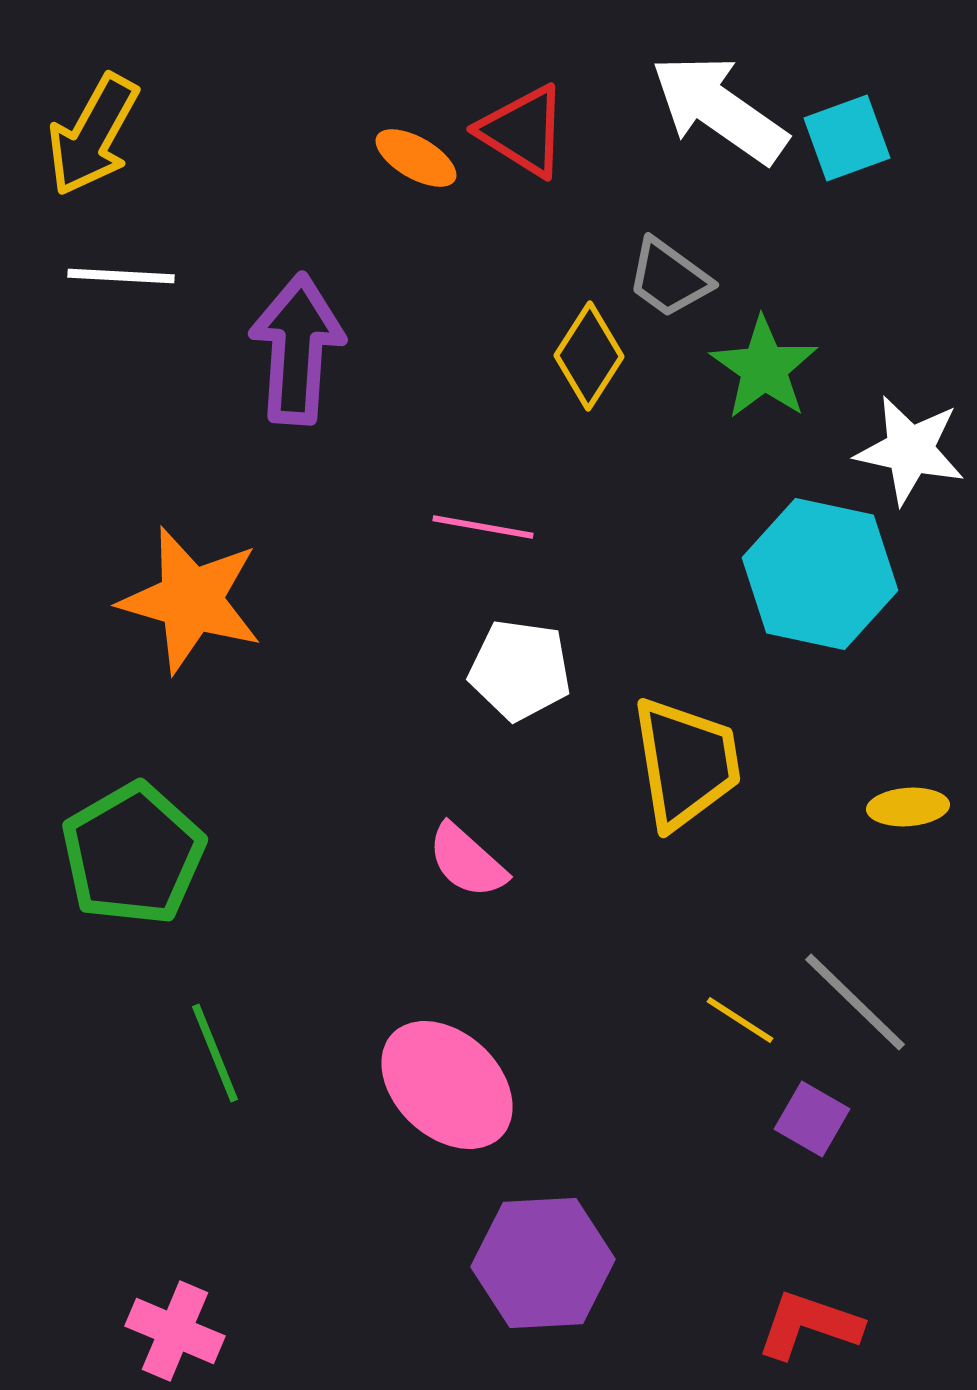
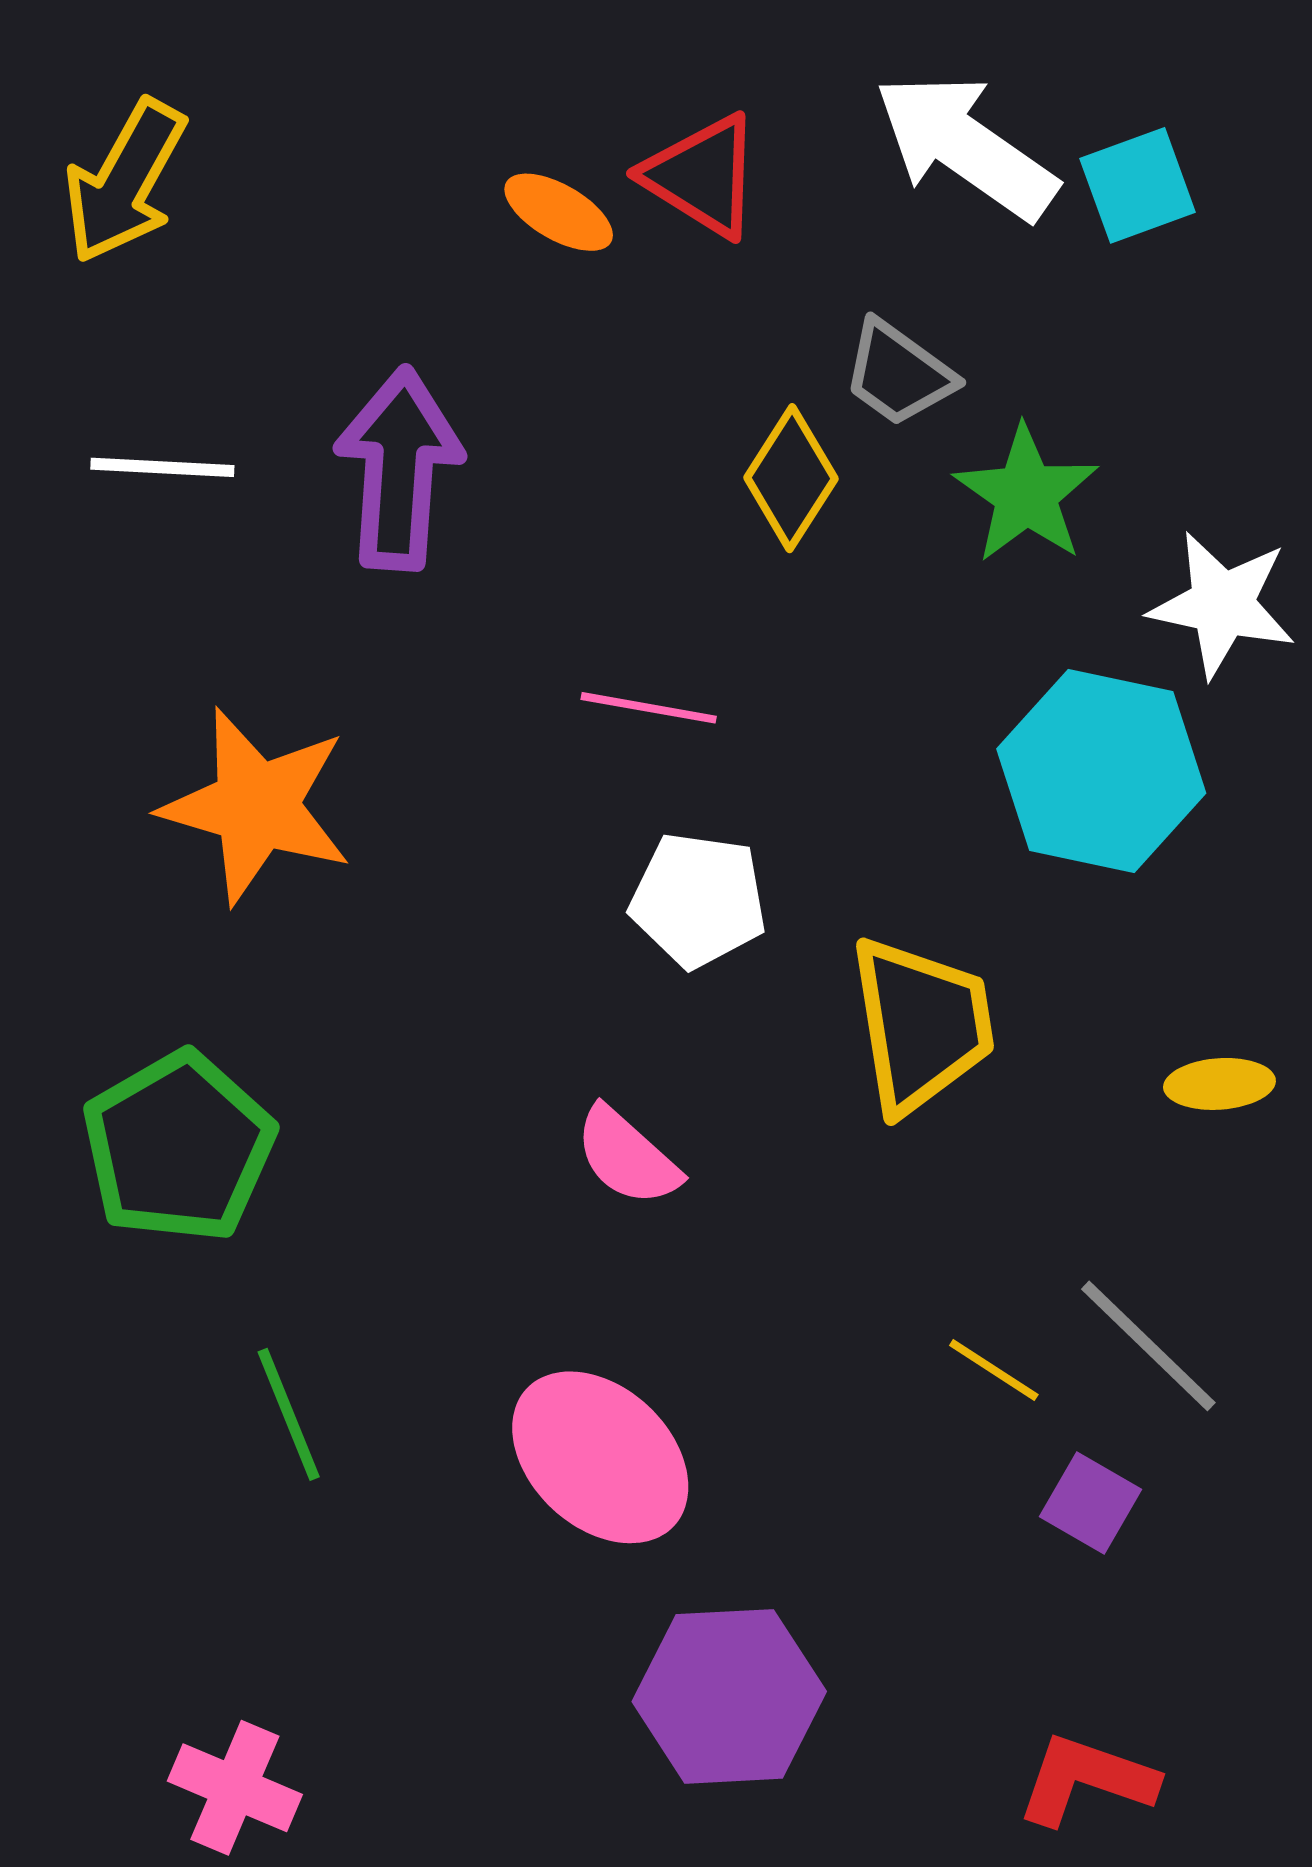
white line: (121, 276) -> (162, 467), moved

